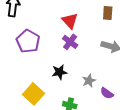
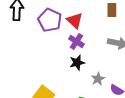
purple pentagon: (28, 41) -> (50, 20), moved
black star: (59, 72) -> (77, 63), moved

